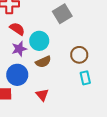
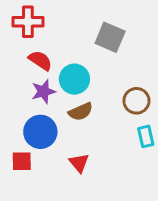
gray square: (62, 14) -> (110, 37), turned -36

